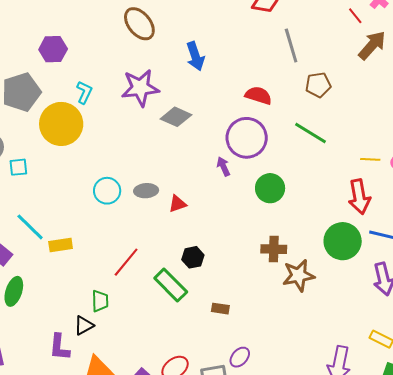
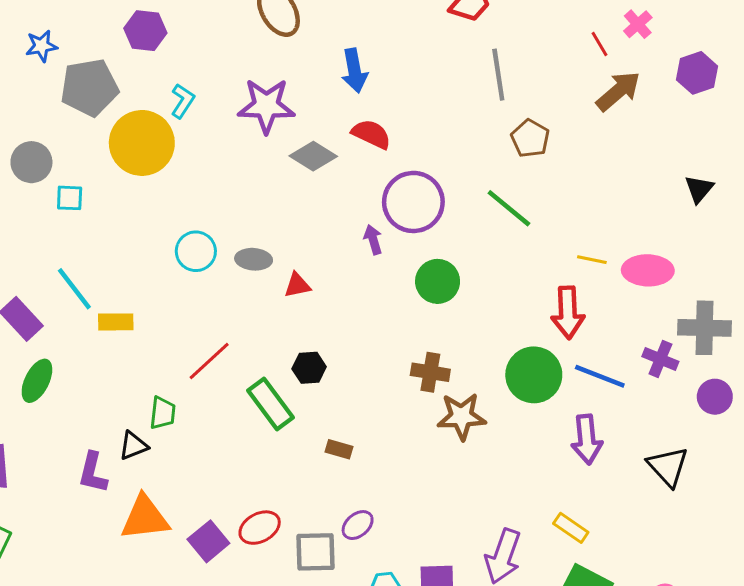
brown pentagon: (318, 85) -> (530, 138), turned 30
red semicircle: (258, 95) -> (371, 134), moved

